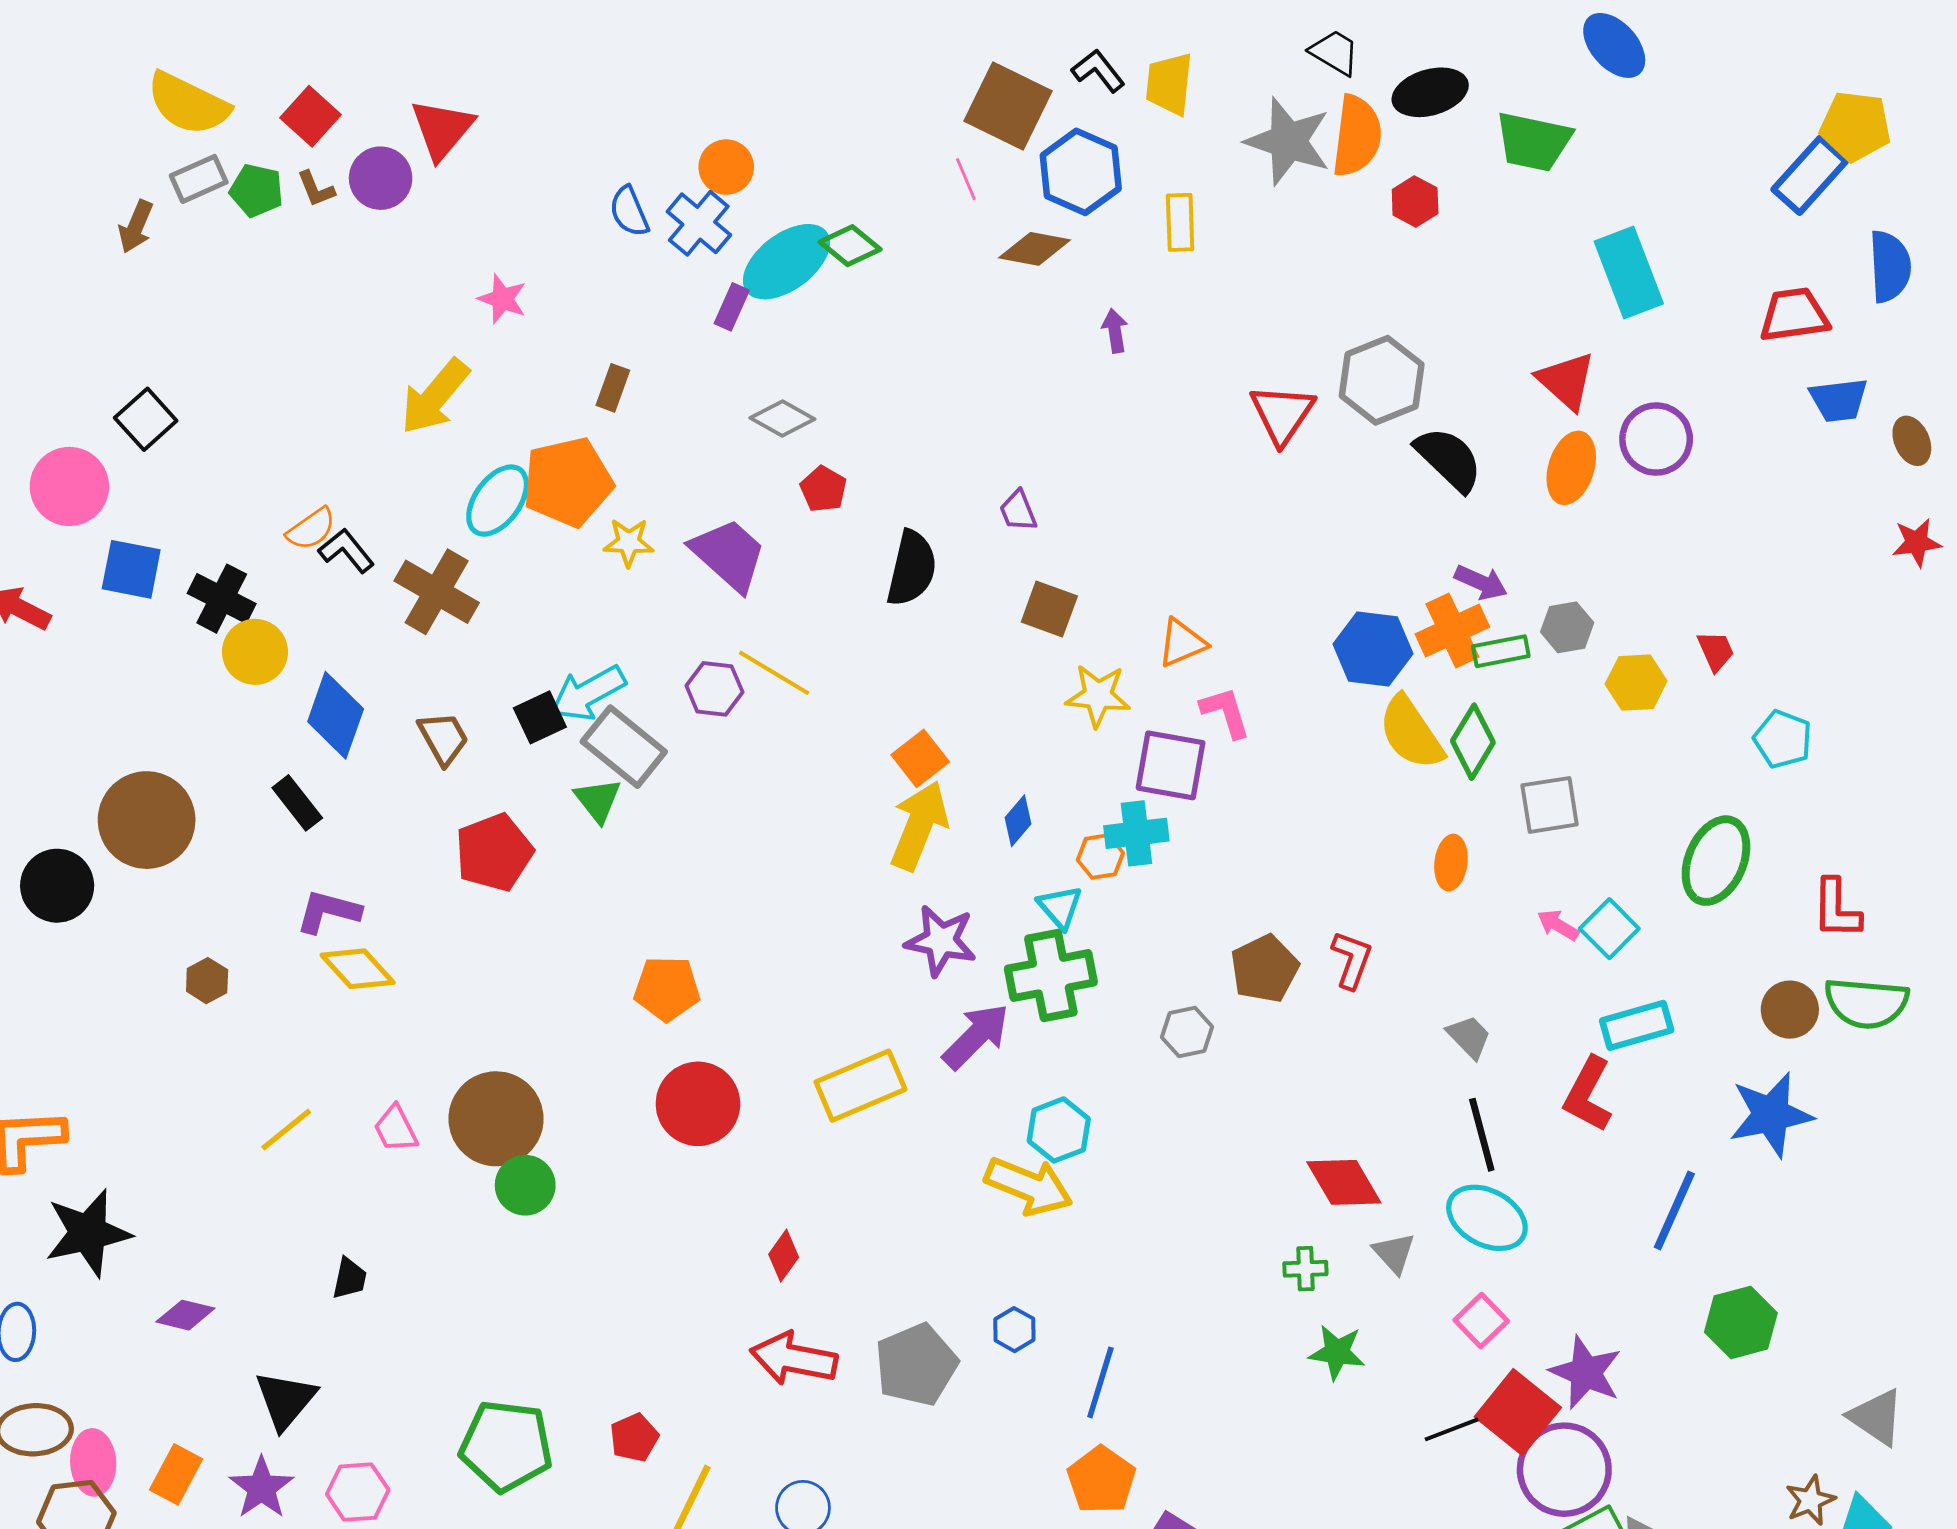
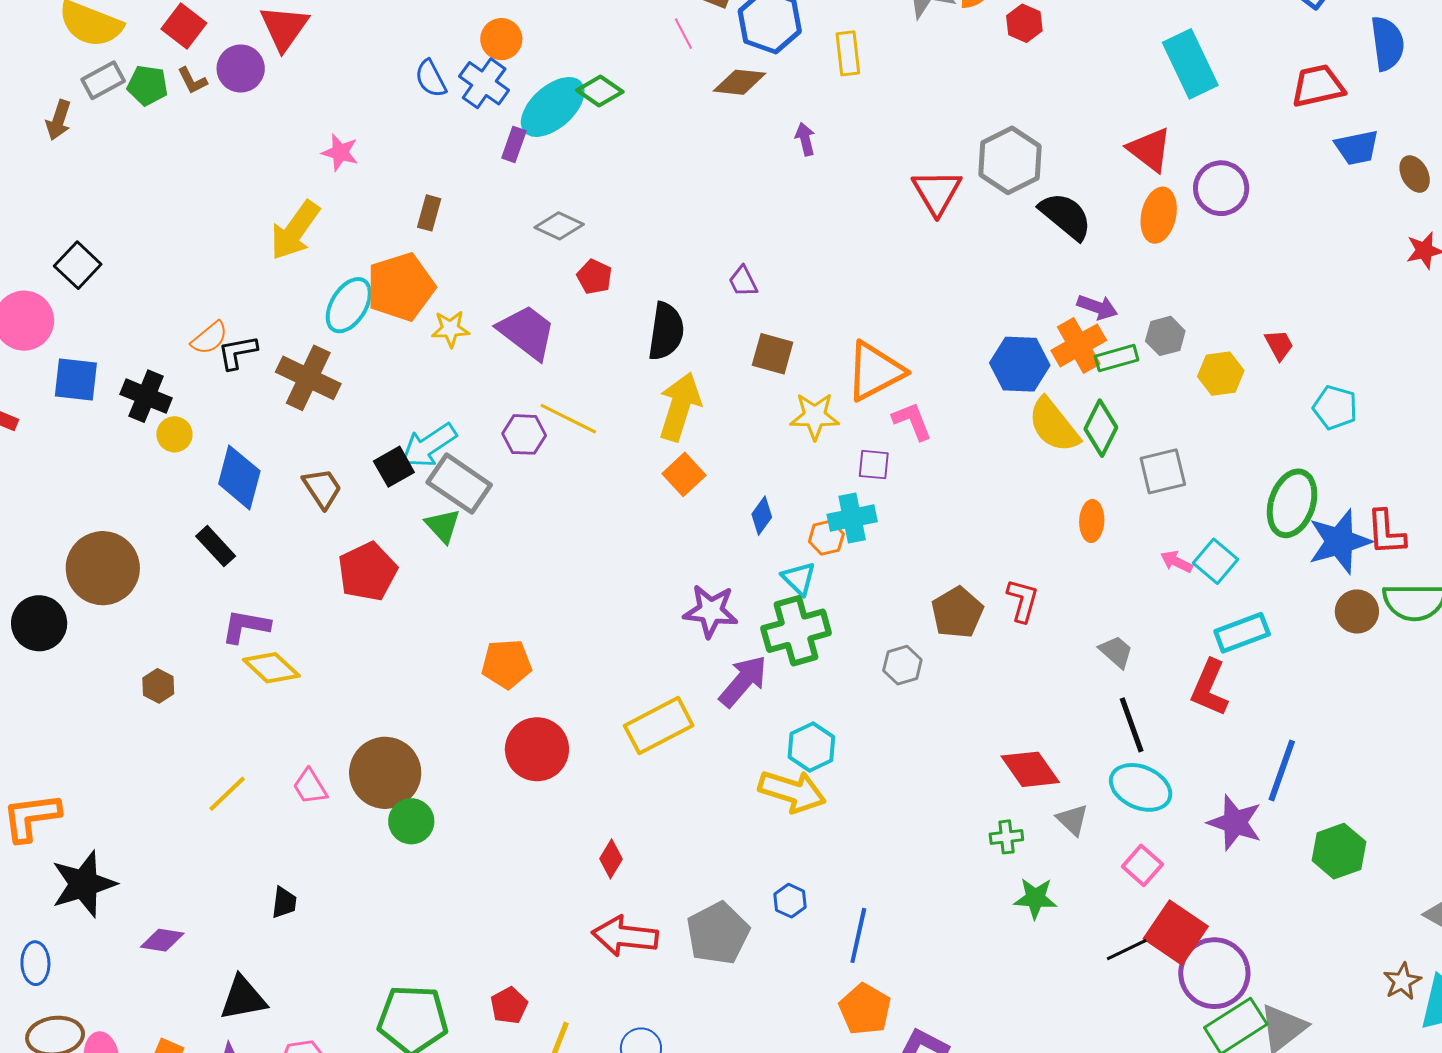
black L-shape: (346, 551) -> (237, 352), turned -57
orange triangle: (1182, 643) -> (875, 371), size x1.6
yellow circle: (255, 652) -> (174, 434), size x0.7
purple square: (1171, 765) -> (874, 465), size x0.6
yellow arrow: (919, 826) -> (680, 407), moved
blue star: (1771, 1115) -> (1340, 541), moved
purple star: (1586, 1372) -> (1235, 823), moved
black triangle: (285, 1400) -> (243, 998), turned 44

